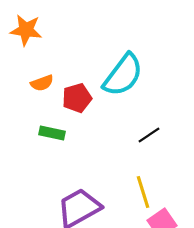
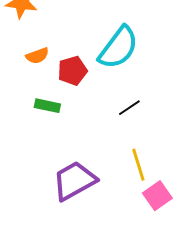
black line: (149, 135) -> (129, 108), moved

